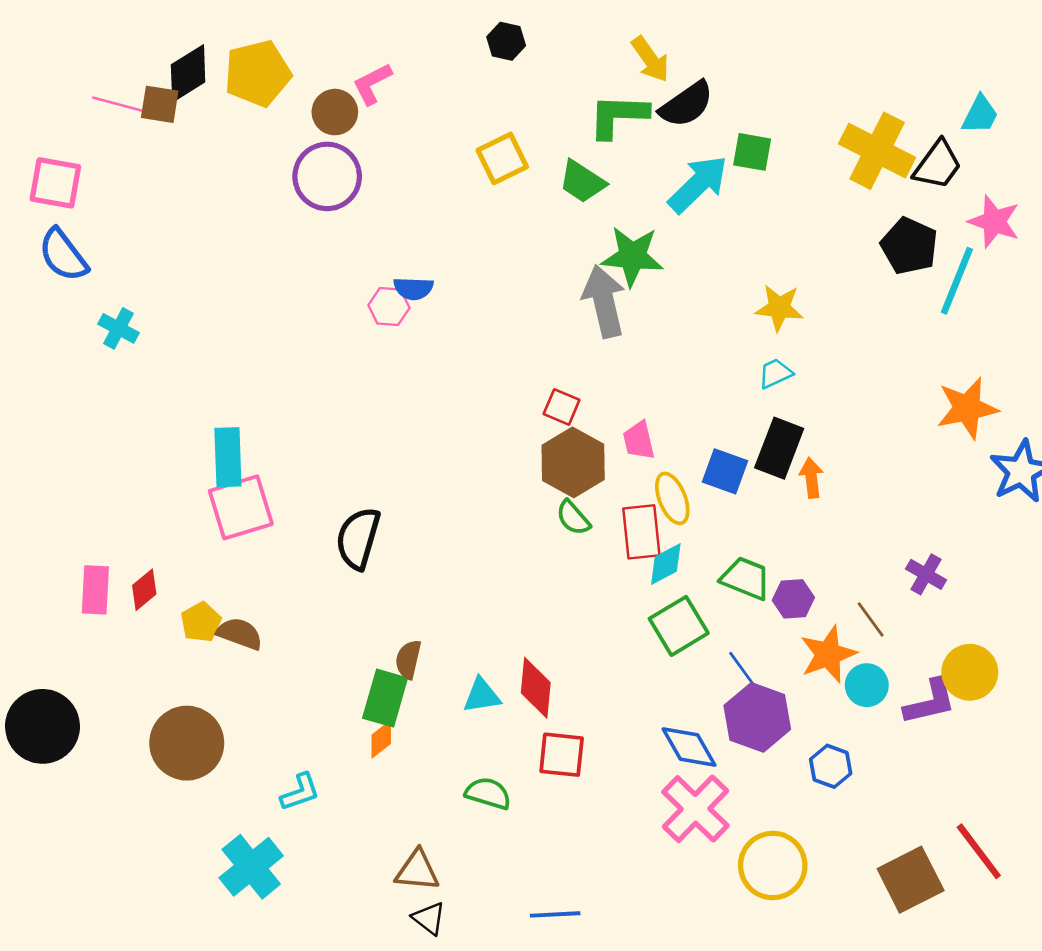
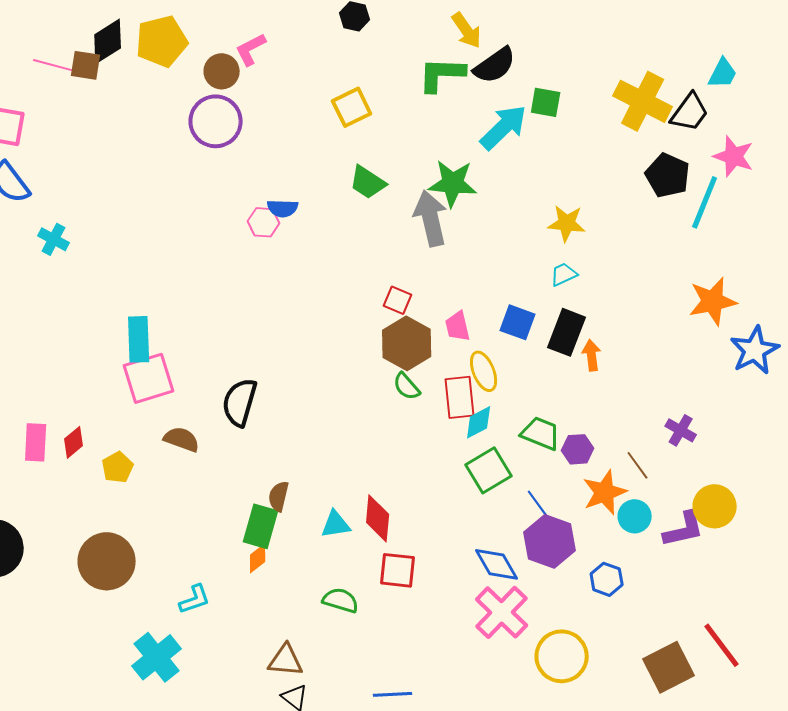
green trapezoid: (582, 182) -> (368, 182), moved
blue square: (725, 471) -> (518, 322), moved
brown semicircle: (240, 634) -> (182, 439), moved

